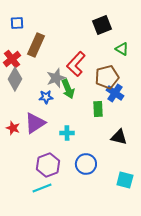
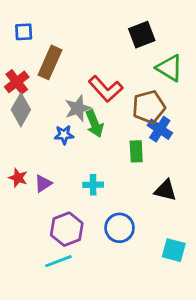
green triangle: (122, 49) -> (170, 68), size x1.5
red L-shape: (76, 64) -> (106, 89), turned -85
purple triangle: (35, 123) -> (43, 183), moved, size x0.6

